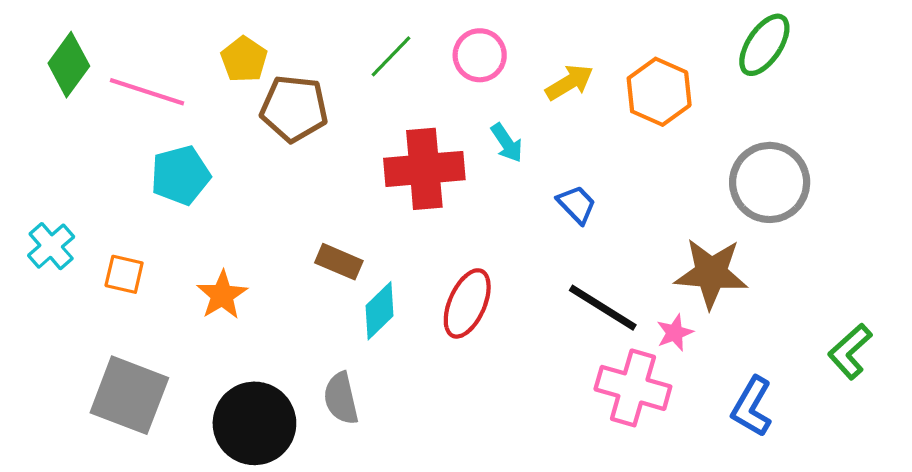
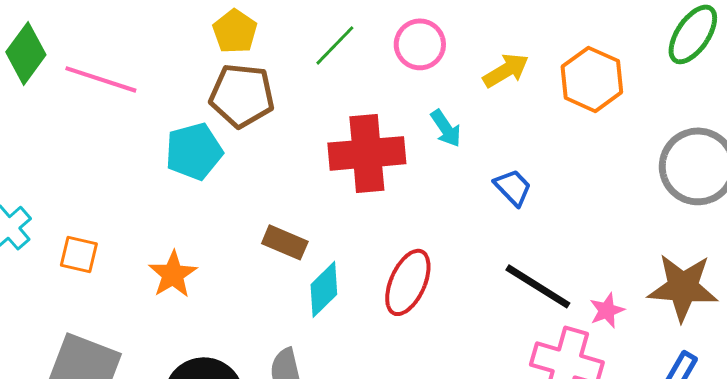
yellow pentagon: (244, 59) -> (235, 31), moved
cyan pentagon: (180, 175) -> (194, 151), moved
brown star: (711, 273) -> (683, 287), moved

